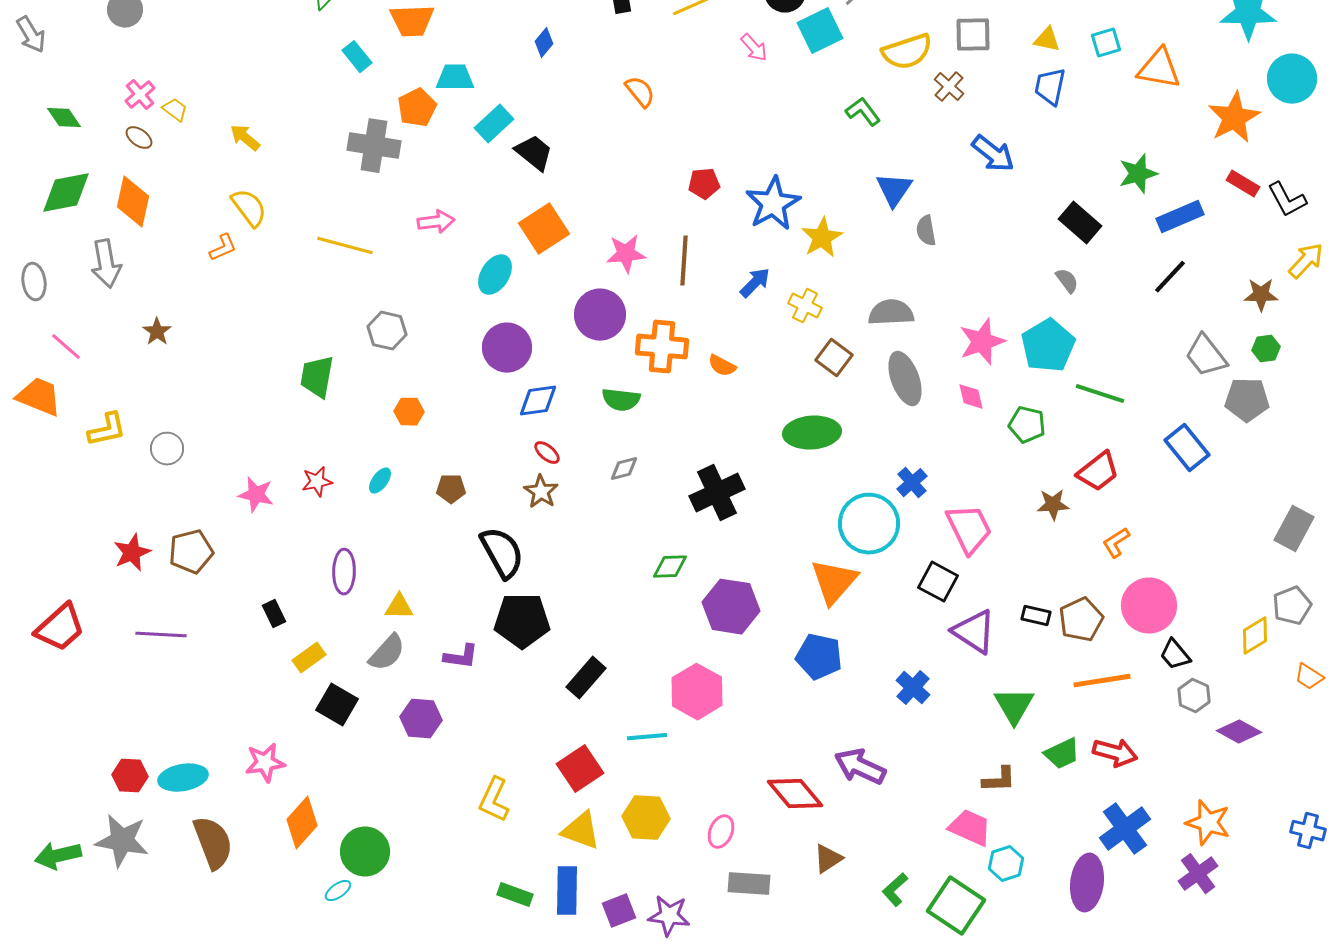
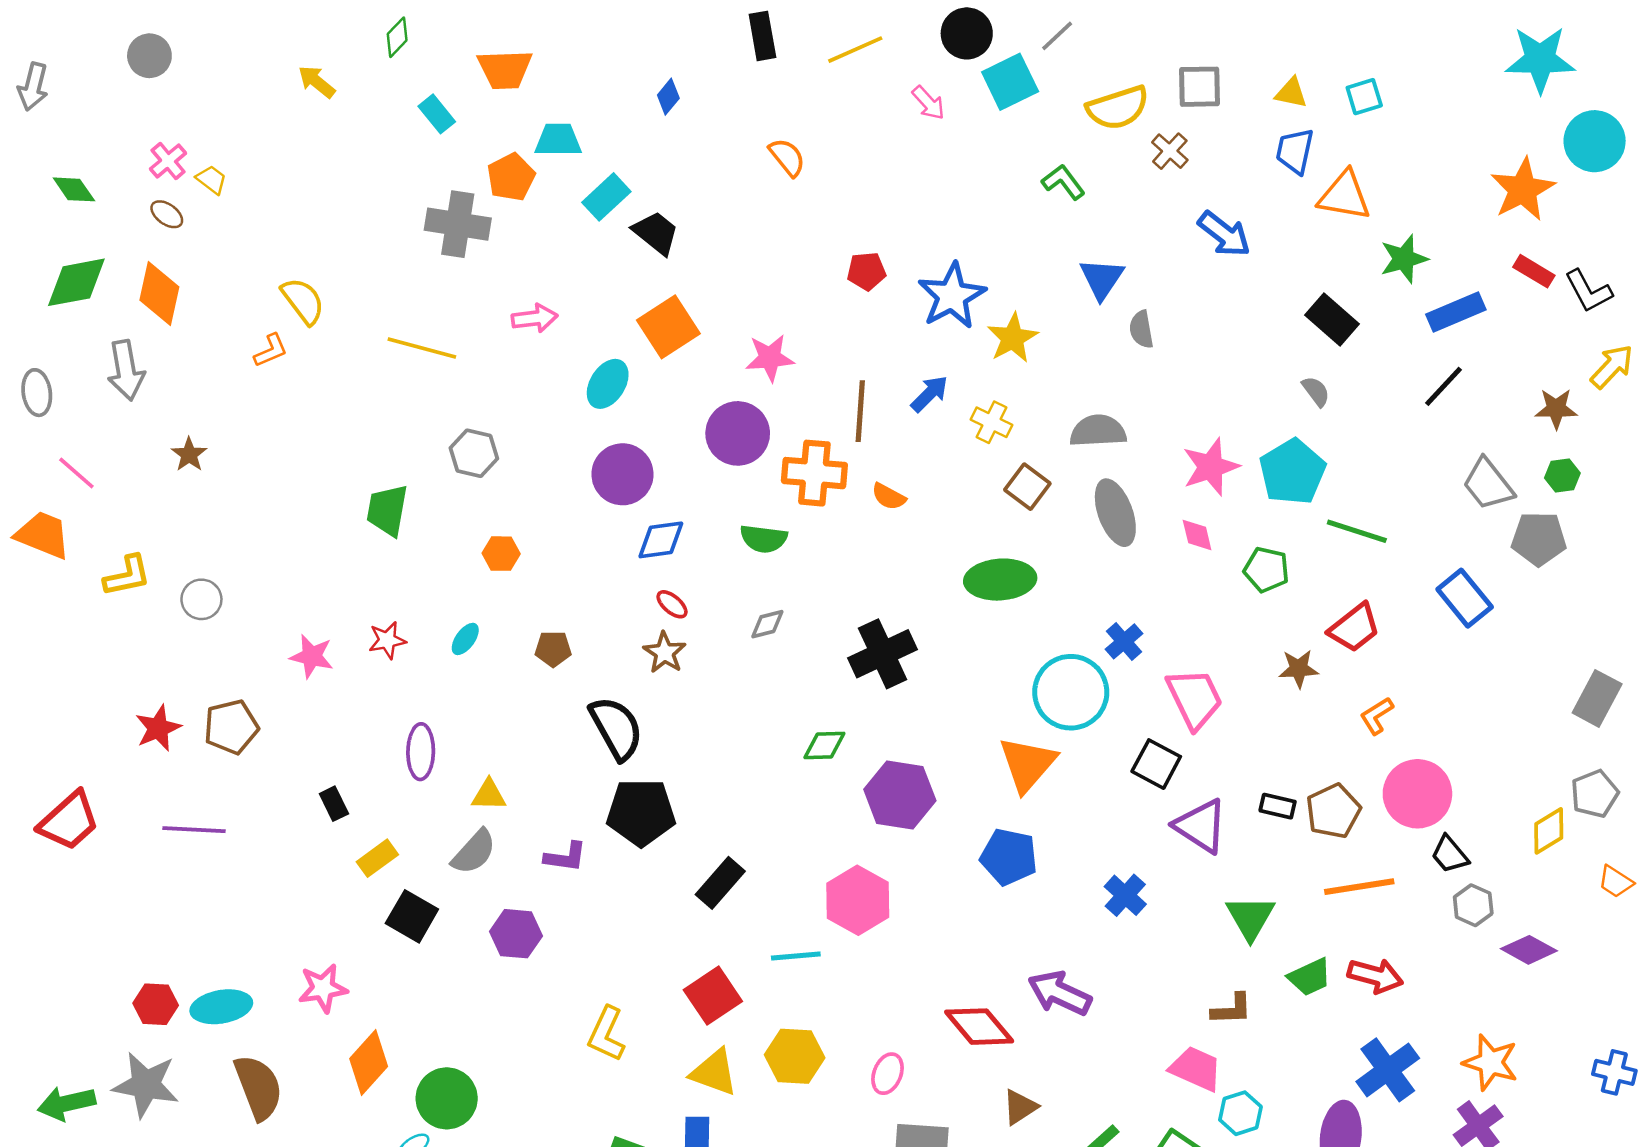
gray arrow: (31, 35) -> (33, 87), turned 45
orange triangle: (1159, 69) -> (1344, 196), moved
yellow arrow: (245, 138) -> (317, 82), moved
brown line: (684, 261) -> (860, 411), moved

